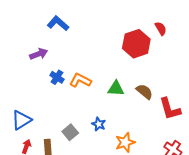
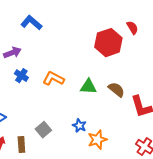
blue cross: (57, 77) -> (21, 76), moved
blue star: (99, 124) -> (79, 126), moved

